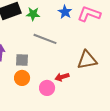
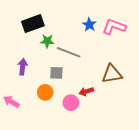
green star: (33, 14) -> (47, 41), moved
gray square: (22, 60) -> (56, 73), moved

